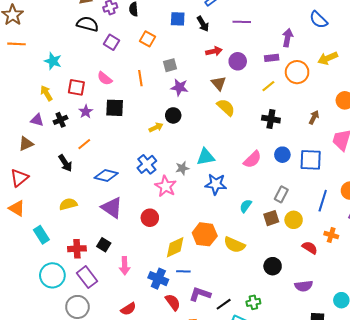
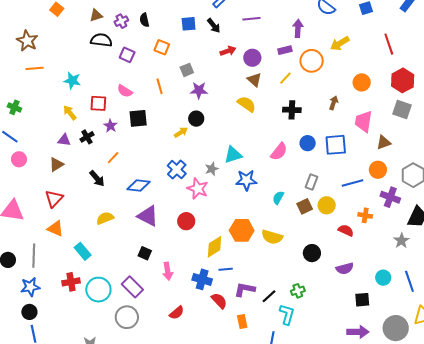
brown triangle: (219, 83) -> (254, 80), moved
blue line: (323, 201) -> (353, 183), turned 65
red cross: (77, 249) -> (71, 282), moved

